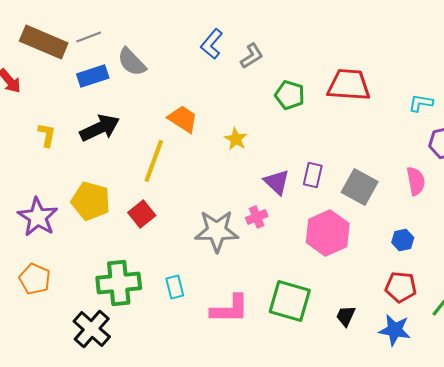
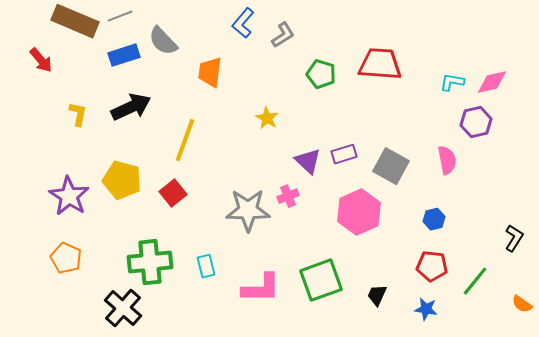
orange trapezoid: (183, 119) -> (210, 72), moved, turned -116
purple rectangle: (313, 175) -> (344, 154), turned 60
green square: (290, 301) -> (321, 280), turned -36
blue star: (395, 330) -> (426, 309), size x0.7

